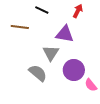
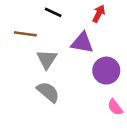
gray triangle: (51, 53) -> (47, 59), moved
purple circle: (74, 70) -> (106, 71), moved

